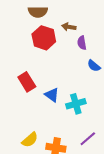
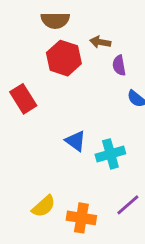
red rectangle: (27, 82) -> (23, 99), moved

